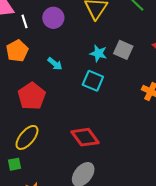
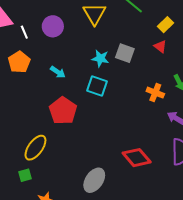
red pentagon: (32, 96) -> (63, 111), moved
red diamond: (85, 137) -> (137, 158), moved

